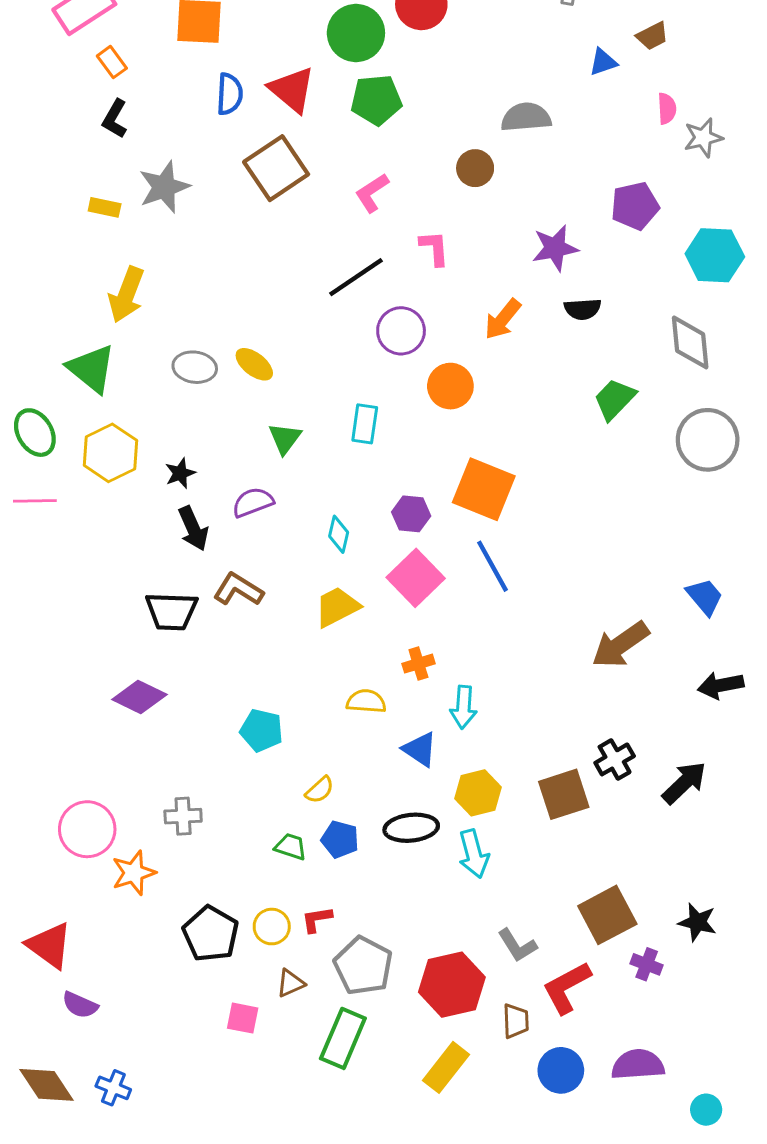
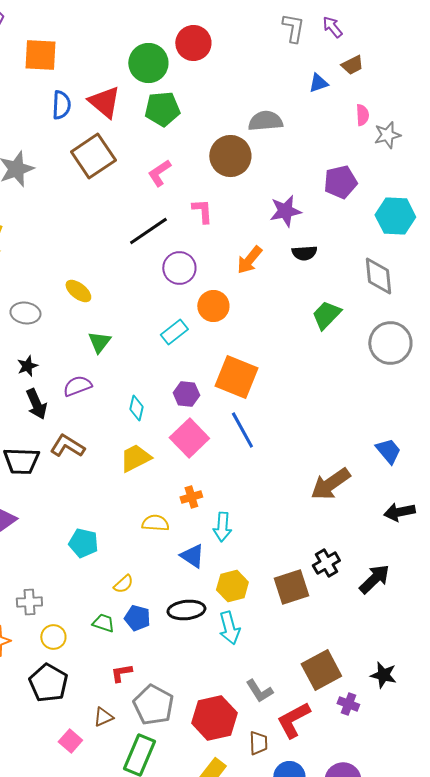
brown circle: (475, 168) -> (230, 156), size x1.6
gray ellipse: (195, 367) -> (25, 313), moved
cyan rectangle: (365, 424) -> (174, 332), moved, turned 44
yellow circle: (272, 927) -> (53, 637), moved
pink square: (243, 1018) -> (70, 741), turned 30

